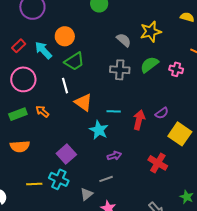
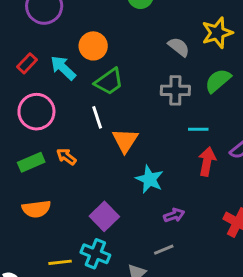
orange triangle: (83, 102) -> (125, 140), turned 30
cyan line: (114, 111) -> (198, 129), moved

